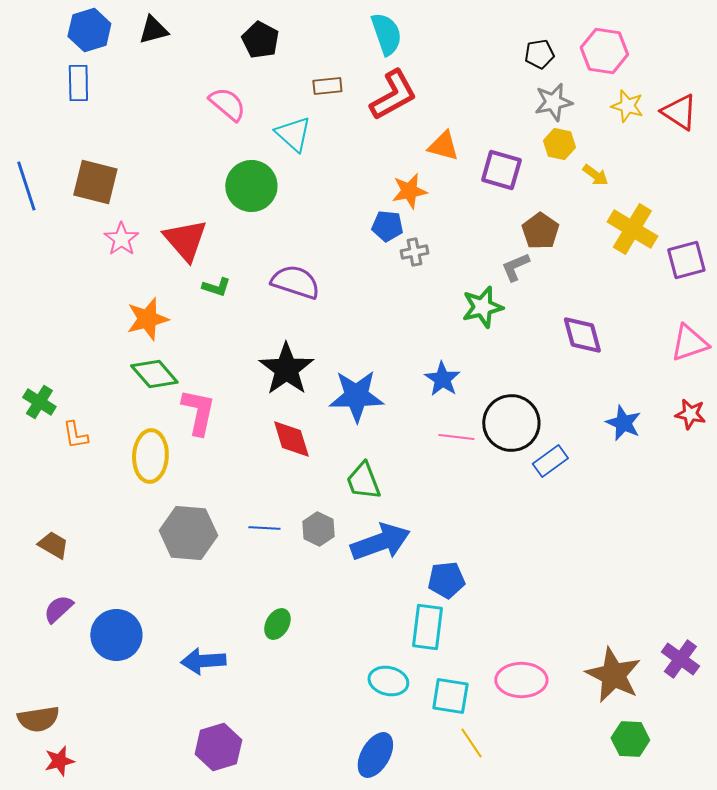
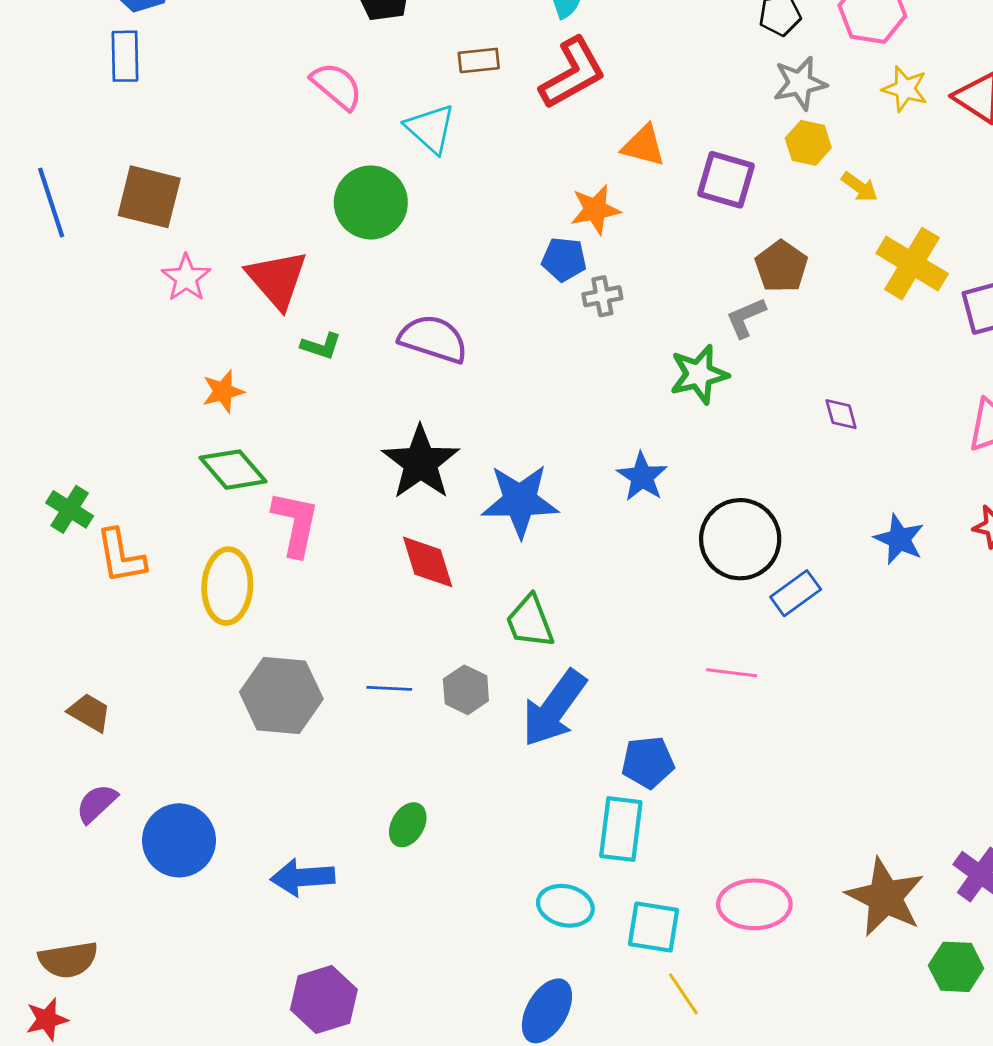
orange star: (147, 319) -> (223, 391), size x0.7
purple diamond: (582, 335) -> (841, 414), size x0.6
orange L-shape: (75, 435) -> (121, 556), size x1.4
pink line: (456, 437) -> (732, 673), moved
blue arrow: (380, 542) -> (554, 708), turned 146
green hexagon: (630, 739) -> (956, 967), moved
red star: (59, 761) -> (47, 1019), moved

